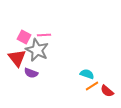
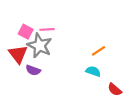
orange line: (92, 86) -> (99, 51), moved

